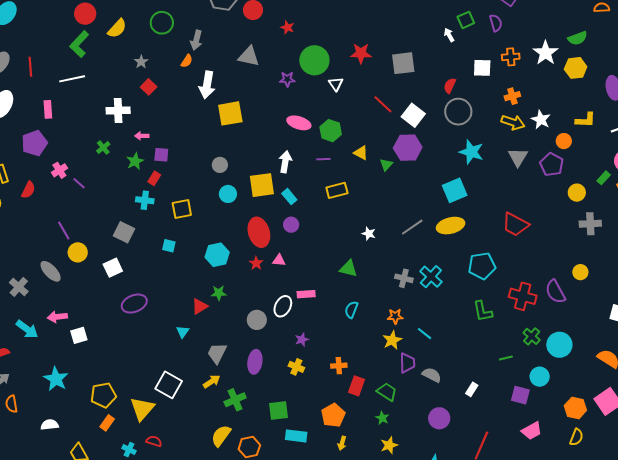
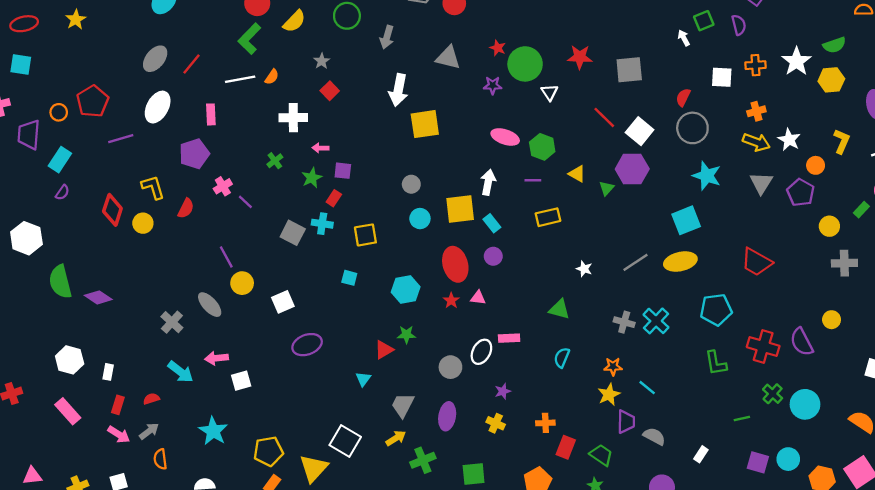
red star: (287, 27) -> (498, 48), moved
orange semicircle: (187, 61) -> (272, 77), moved
red line: (30, 67) -> (192, 64), turned 42
yellow L-shape: (586, 120) -> (842, 141), turned -70
gray square: (124, 232) -> (293, 233), moved
cyan circle: (540, 377) -> (788, 459), moved

